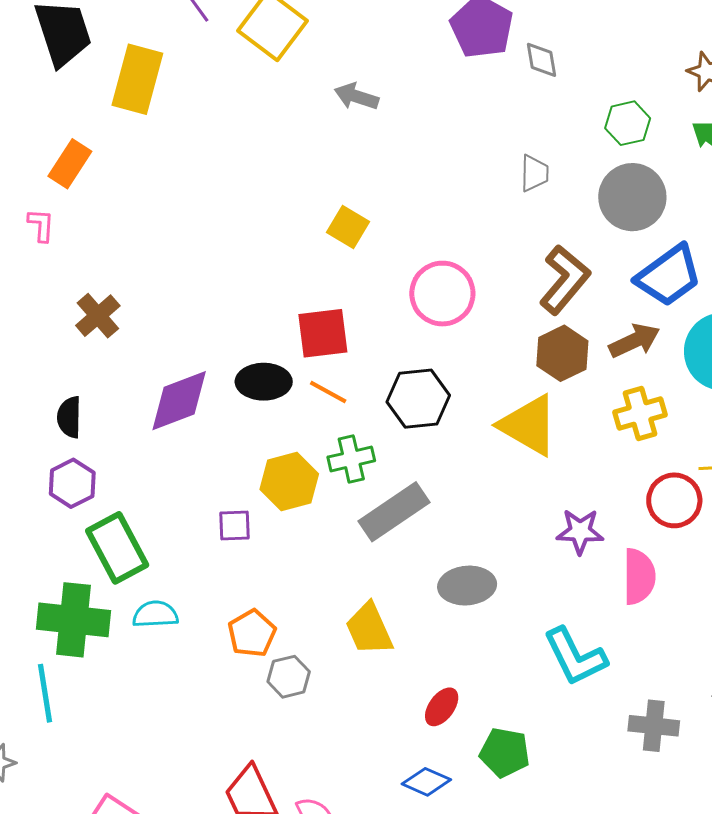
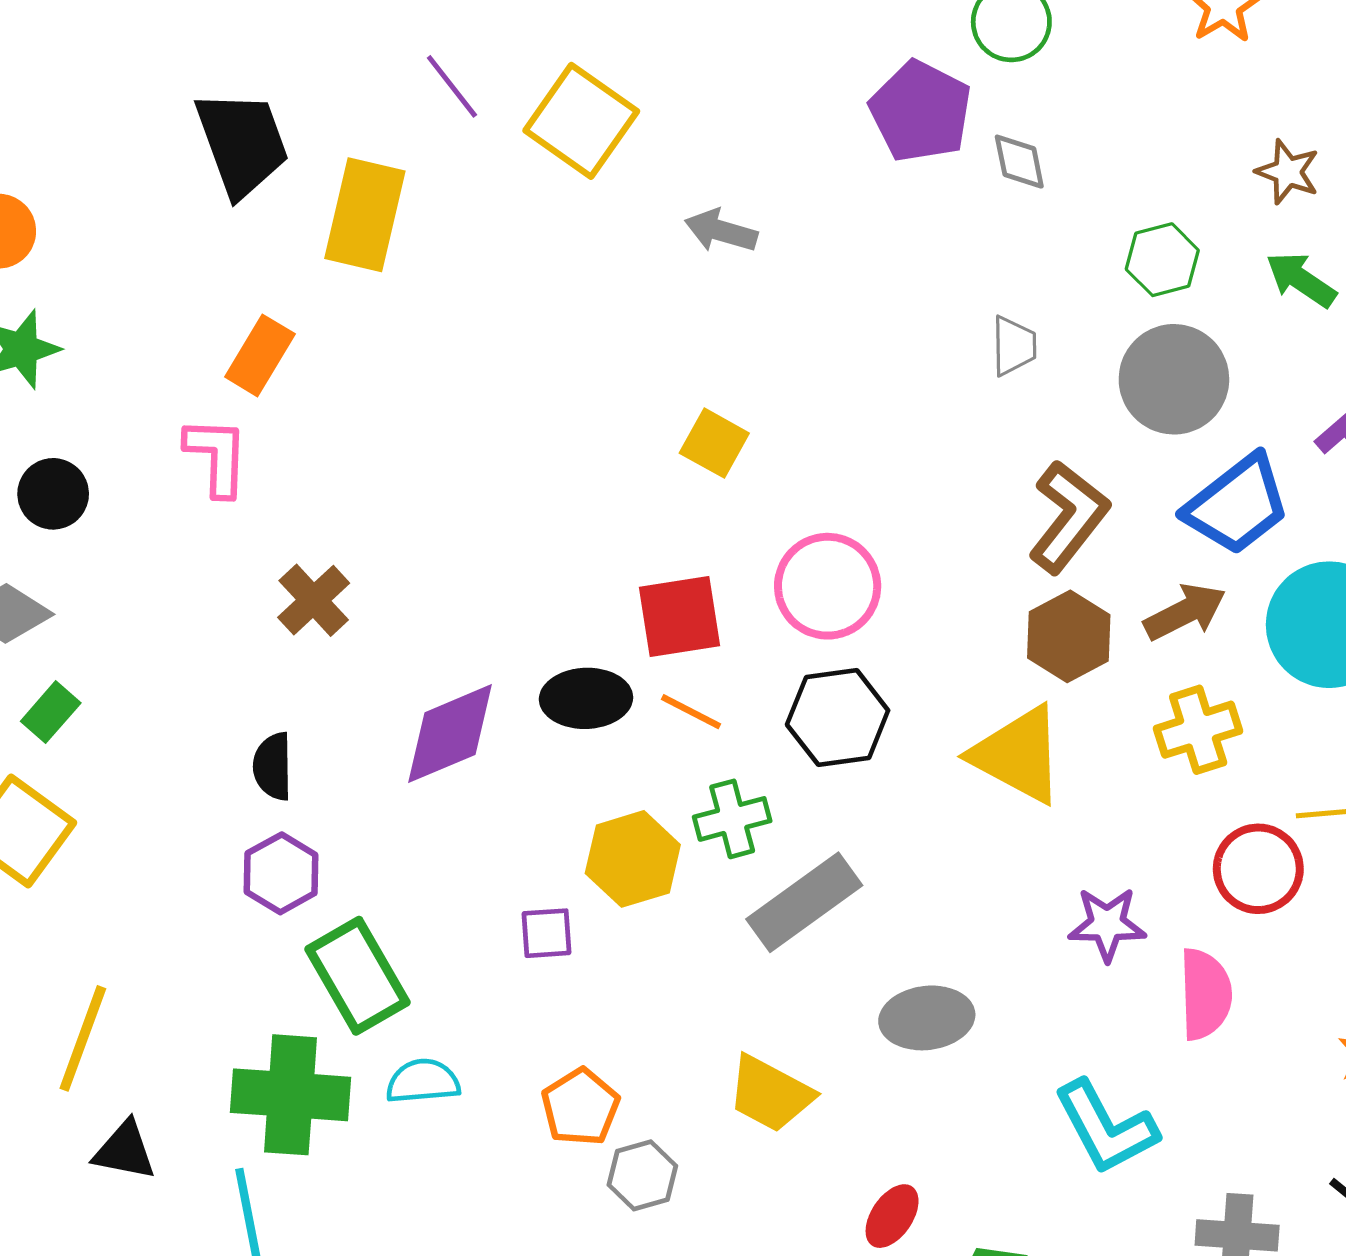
pink L-shape: (41, 225) -> (217, 456), size x1.5
pink circle: (442, 294) -> (828, 586), moved
yellow trapezoid: (369, 629) -> (770, 1094), turned -36

